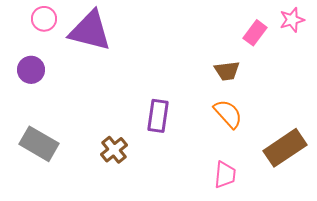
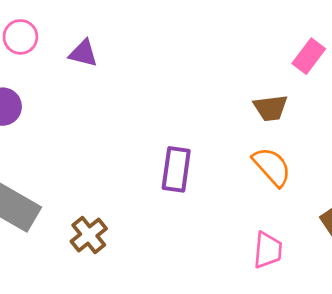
purple triangle: (90, 31) -> (83, 53), size x0.5
brown cross: (114, 150) -> (89, 235), moved

